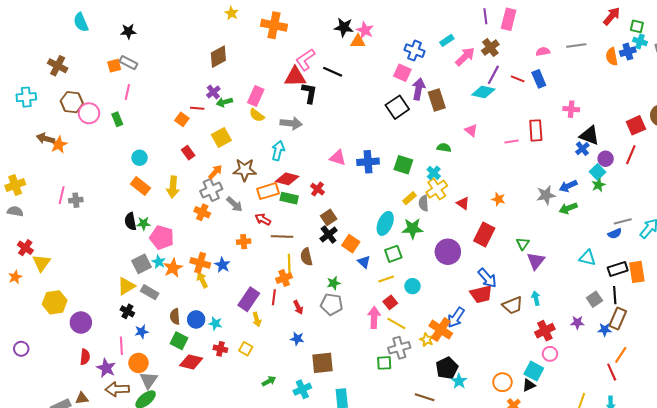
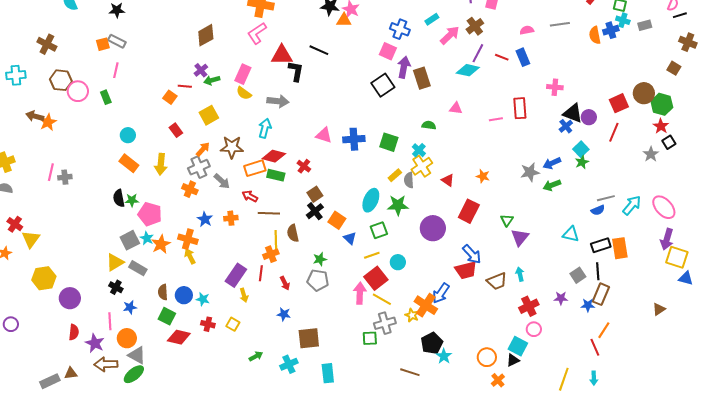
pink L-shape: (305, 60) -> (257, 33), moved
pink triangle: (471, 130) -> (456, 108), turned -32
purple circle: (606, 159) -> (589, 117), moved
blue star: (222, 265) -> (205, 219), moved
red square: (390, 302) -> (376, 278), size x1.6
gray triangle: (149, 380) -> (137, 355), turned -36

